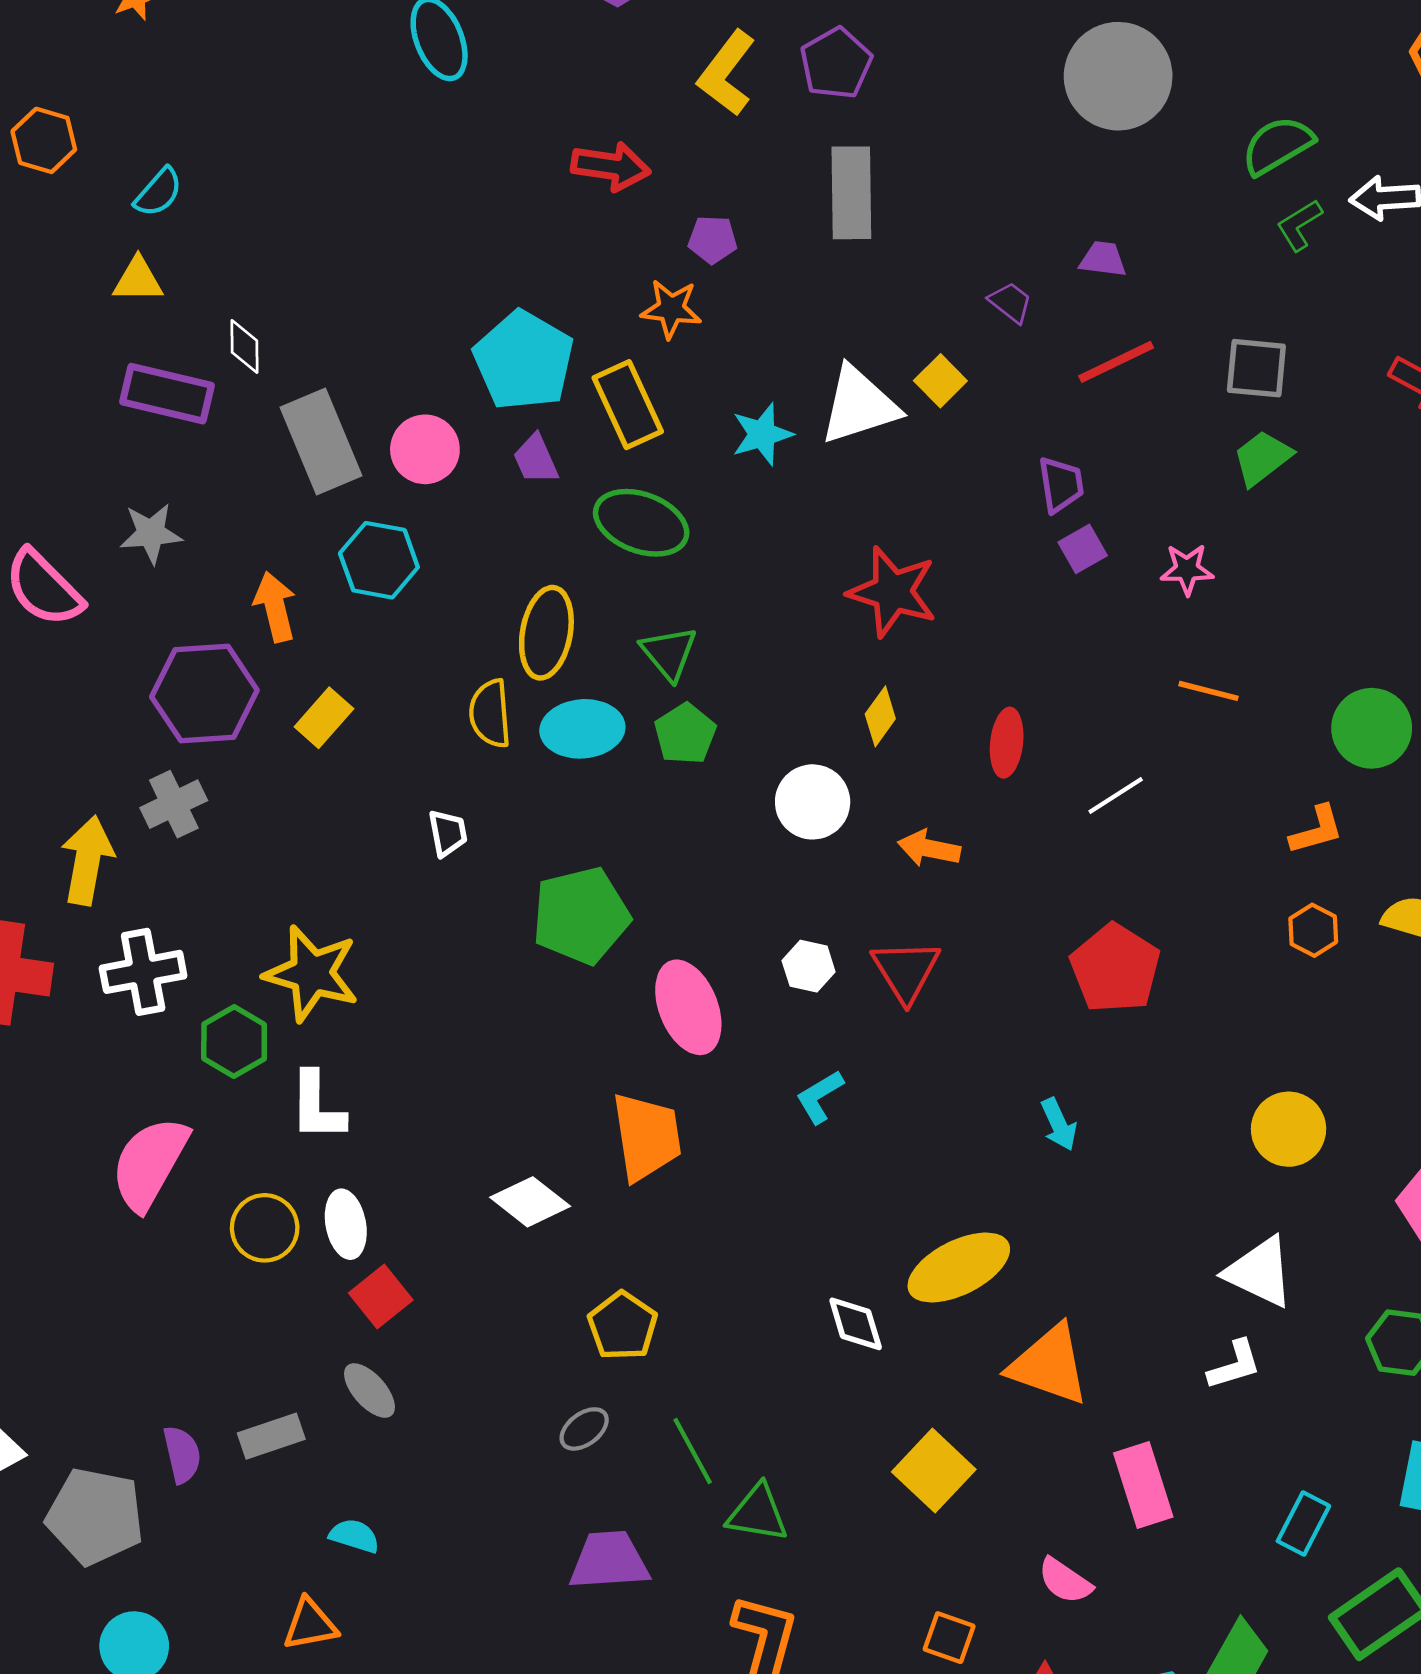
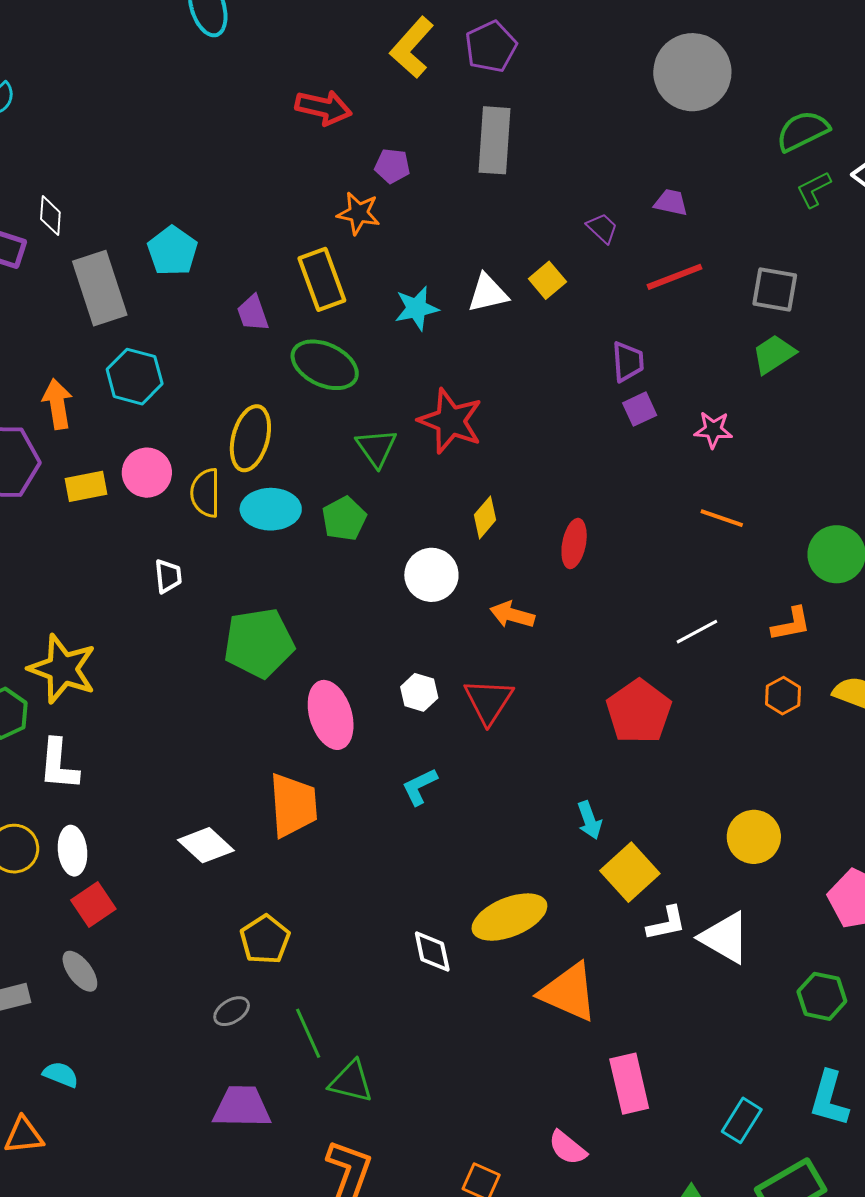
cyan pentagon: (524, 361) -> (172, 251), moved, size x0.7
white triangle: (859, 405) -> (488, 293), size x0.7
pink circle: (425, 449) -> (147, 473), moved
red star: (892, 592) -> (451, 421), moved
green triangle: (669, 653) -> (376, 448), moved
yellow rectangle: (324, 718) -> (86, 486), turned 33
white line: (1116, 795) -> (697, 632), moved
white L-shape: (1235, 1365) -> (666, 923), moved
yellow square: (934, 1471) -> (630, 872), moved

